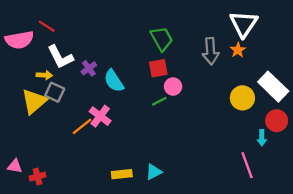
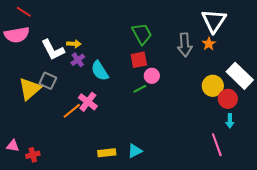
red line: (47, 26) -> (24, 12), moved
yellow arrow: (44, 75) -> (74, 44), moved
red circle: (277, 121) -> (228, 99), moved

